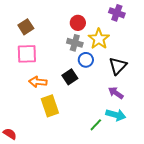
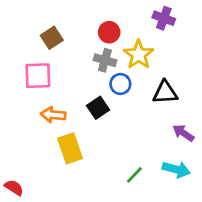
brown square: (26, 27) -> (52, 38), moved
black triangle: (118, 66) -> (165, 92), turned 42
purple arrow: (116, 93) -> (183, 133), moved
cyan arrow: (116, 115) -> (176, 169), moved

